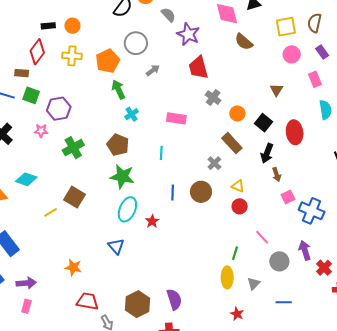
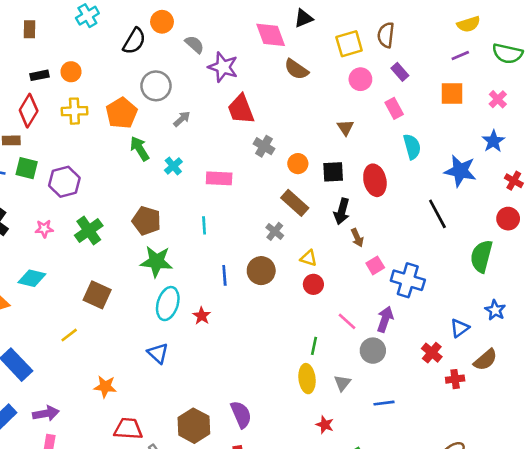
cyan cross: (132, 114) -> (173, 166), moved
black square: (263, 123) -> (333, 172), turned -36
pink star: (41, 131) -> (44, 229), moved
yellow line: (51, 212) -> (69, 335), moved
purple arrow: (305, 250) -> (385, 319), moved, turned 42

